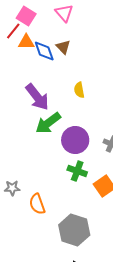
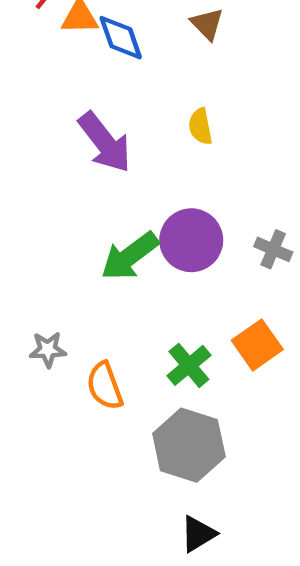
brown triangle: (63, 47) -> (207, 24), moved
green arrow: (48, 123) -> (130, 256), moved
green cross: (77, 171) -> (189, 365), moved, turned 30

